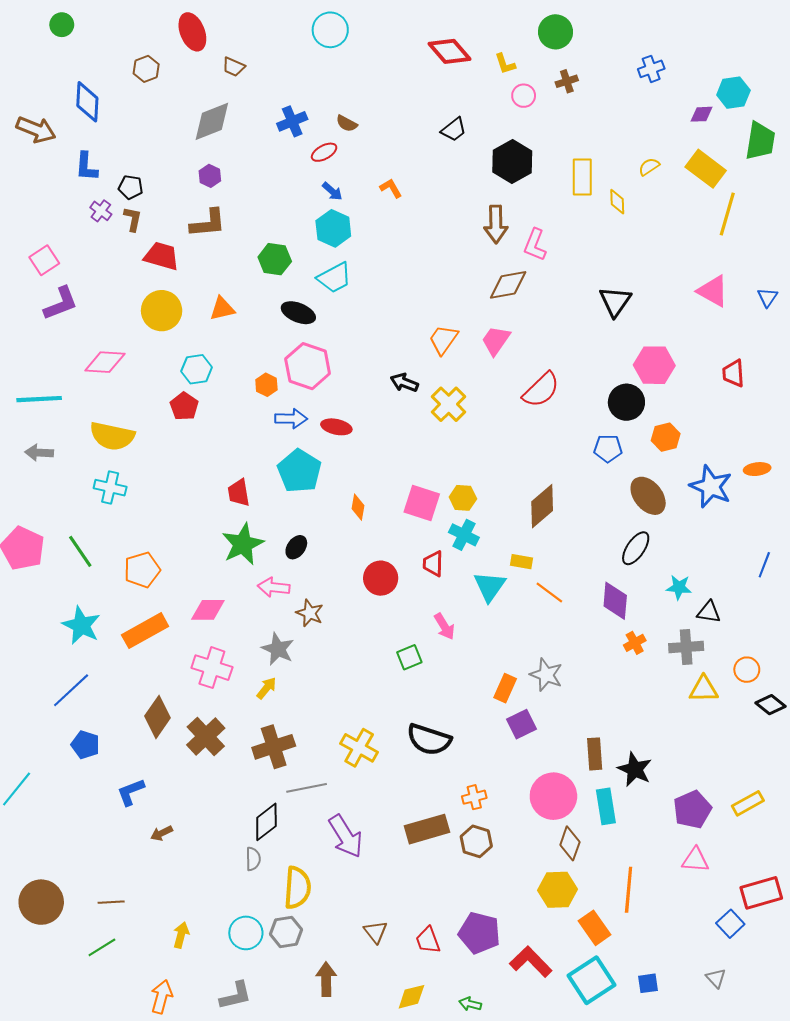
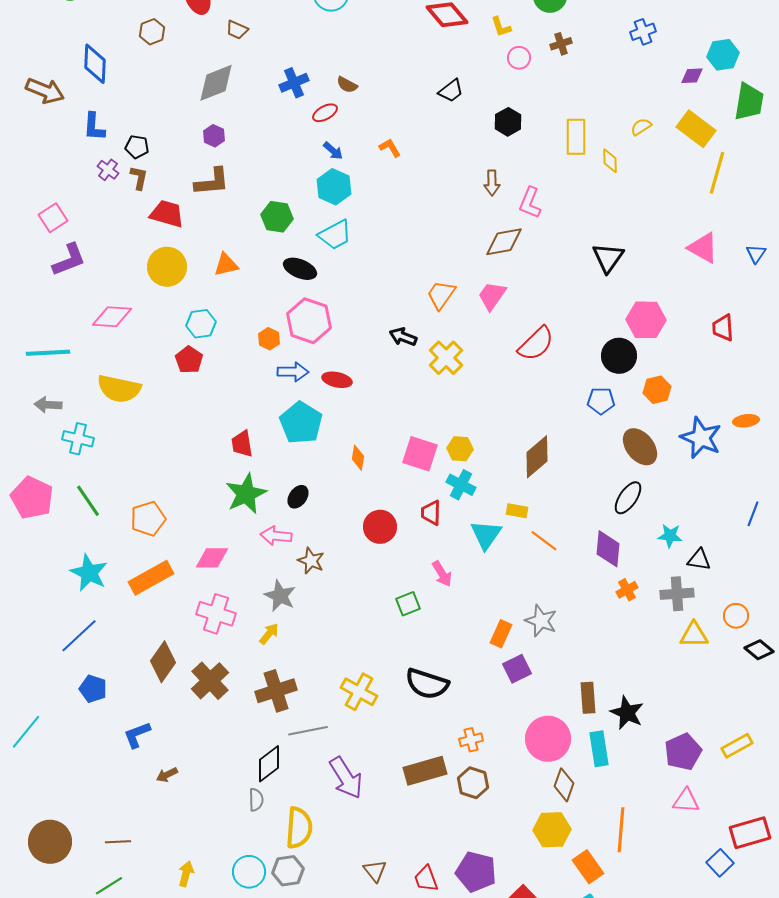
black hexagon: (512, 161) -> (508, 122), size x0.7
brown arrow: (496, 224) -> (492, 183), size x0.7
cyan cross: (110, 488) -> (78, 439), moved

